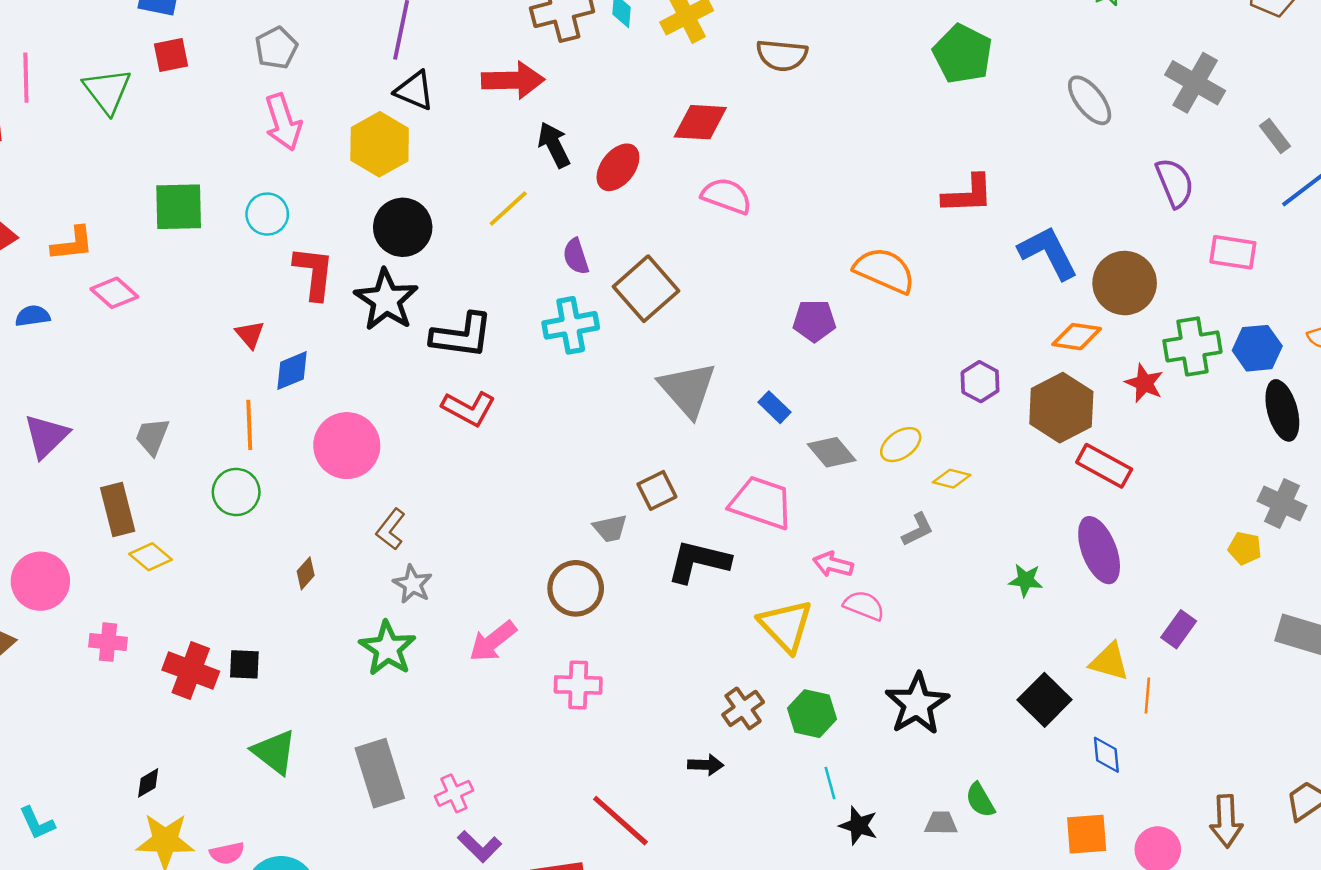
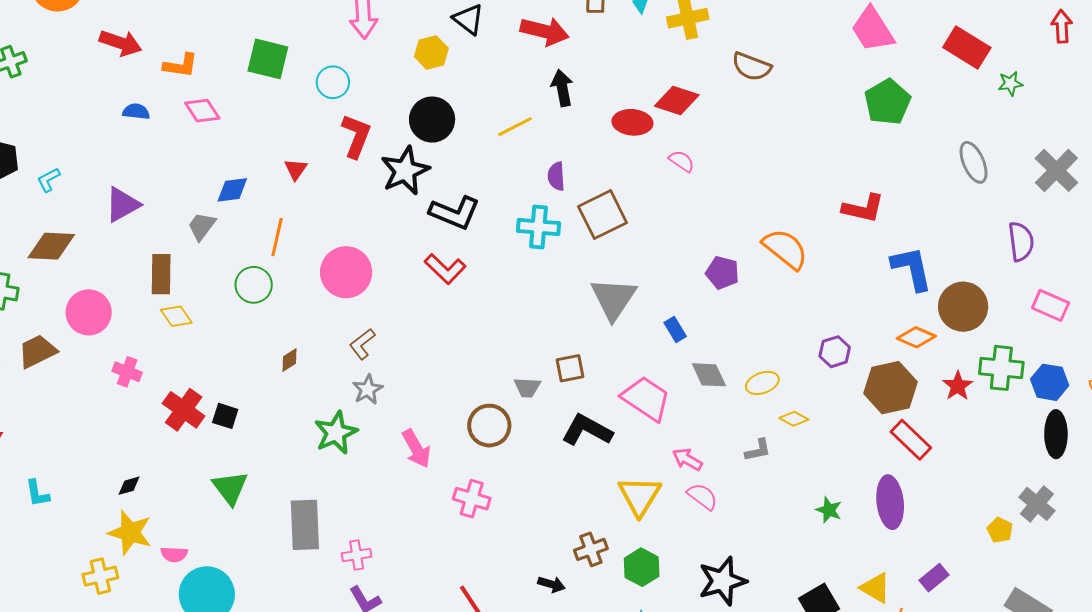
yellow hexagon: (380, 144) -> (431, 52), size x0.7
red ellipse: (618, 167) -> (632, 122), moved, turned 42
pink semicircle: (727, 196) -> (682, 161), size x0.7
blue diamond: (292, 371) -> (232, 190), moved
pink arrow: (493, 641) -> (416, 449), turned -96

